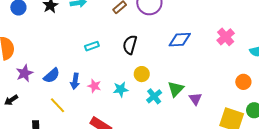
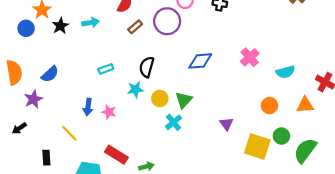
blue semicircle: (52, 76) -> (50, 74), moved
cyan star: (121, 89) -> (135, 89), moved
green triangle: (176, 89) -> (184, 100), moved
purple triangle: (195, 99) -> (227, 124), moved

